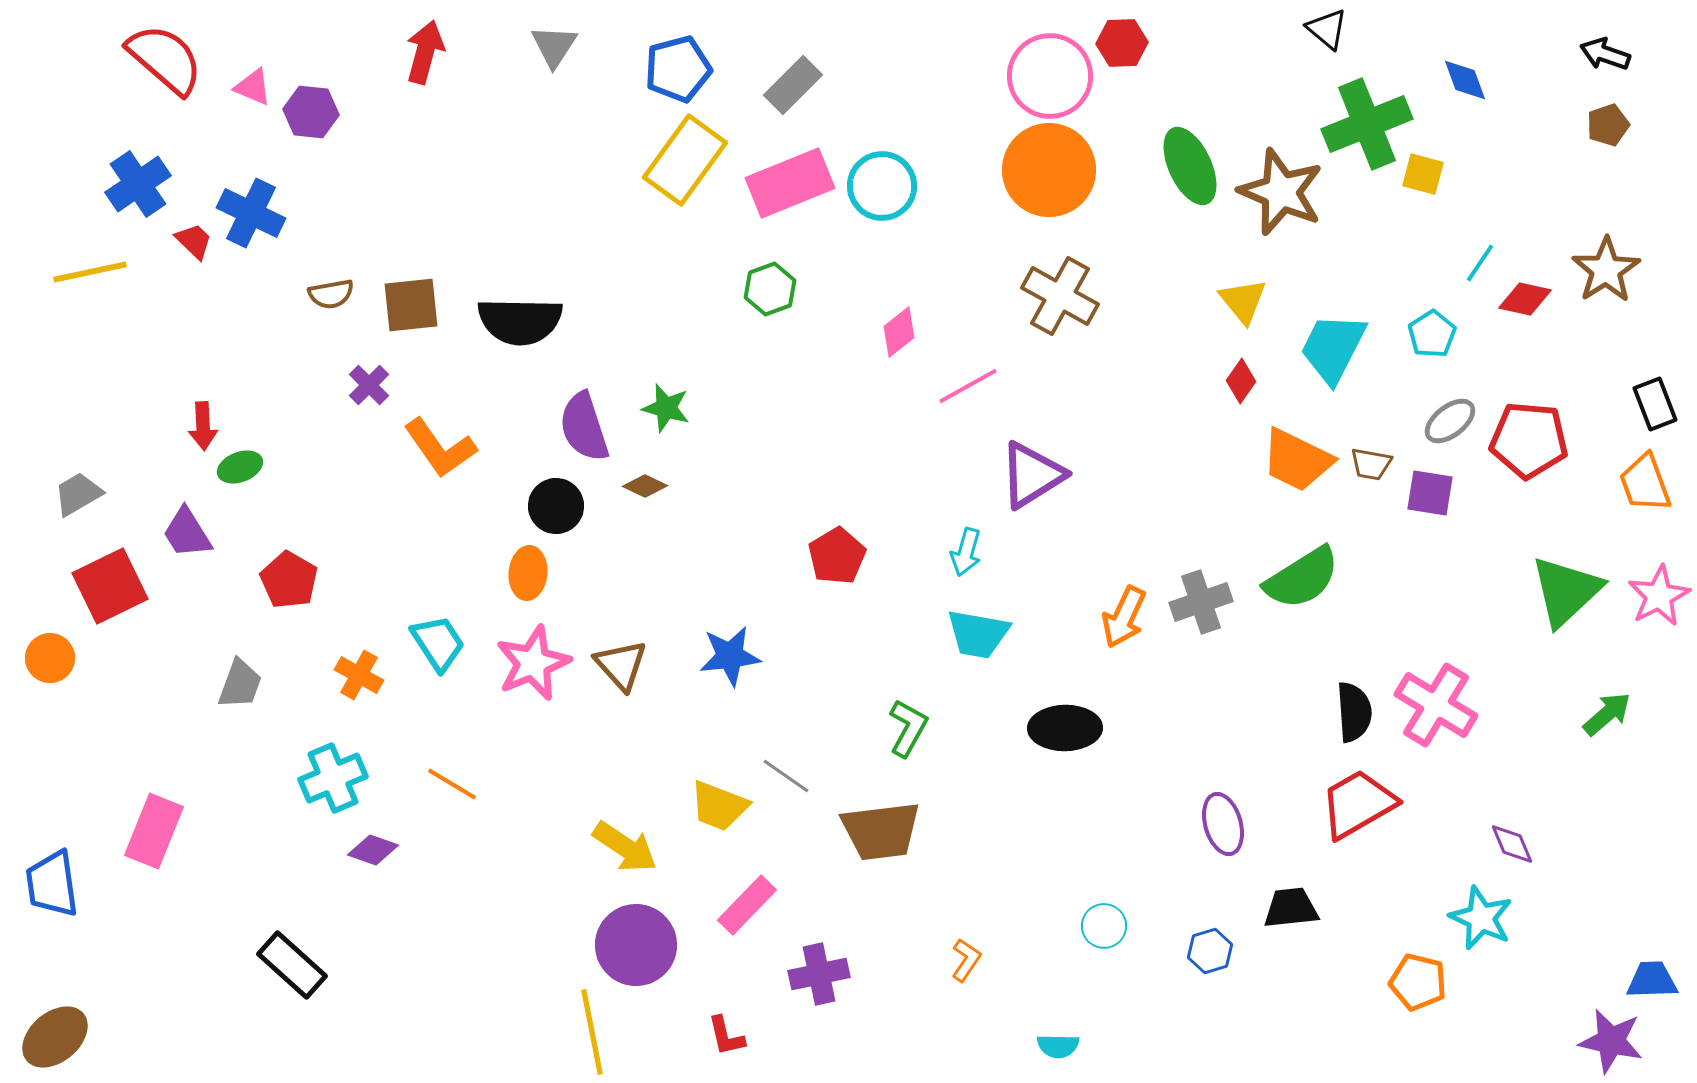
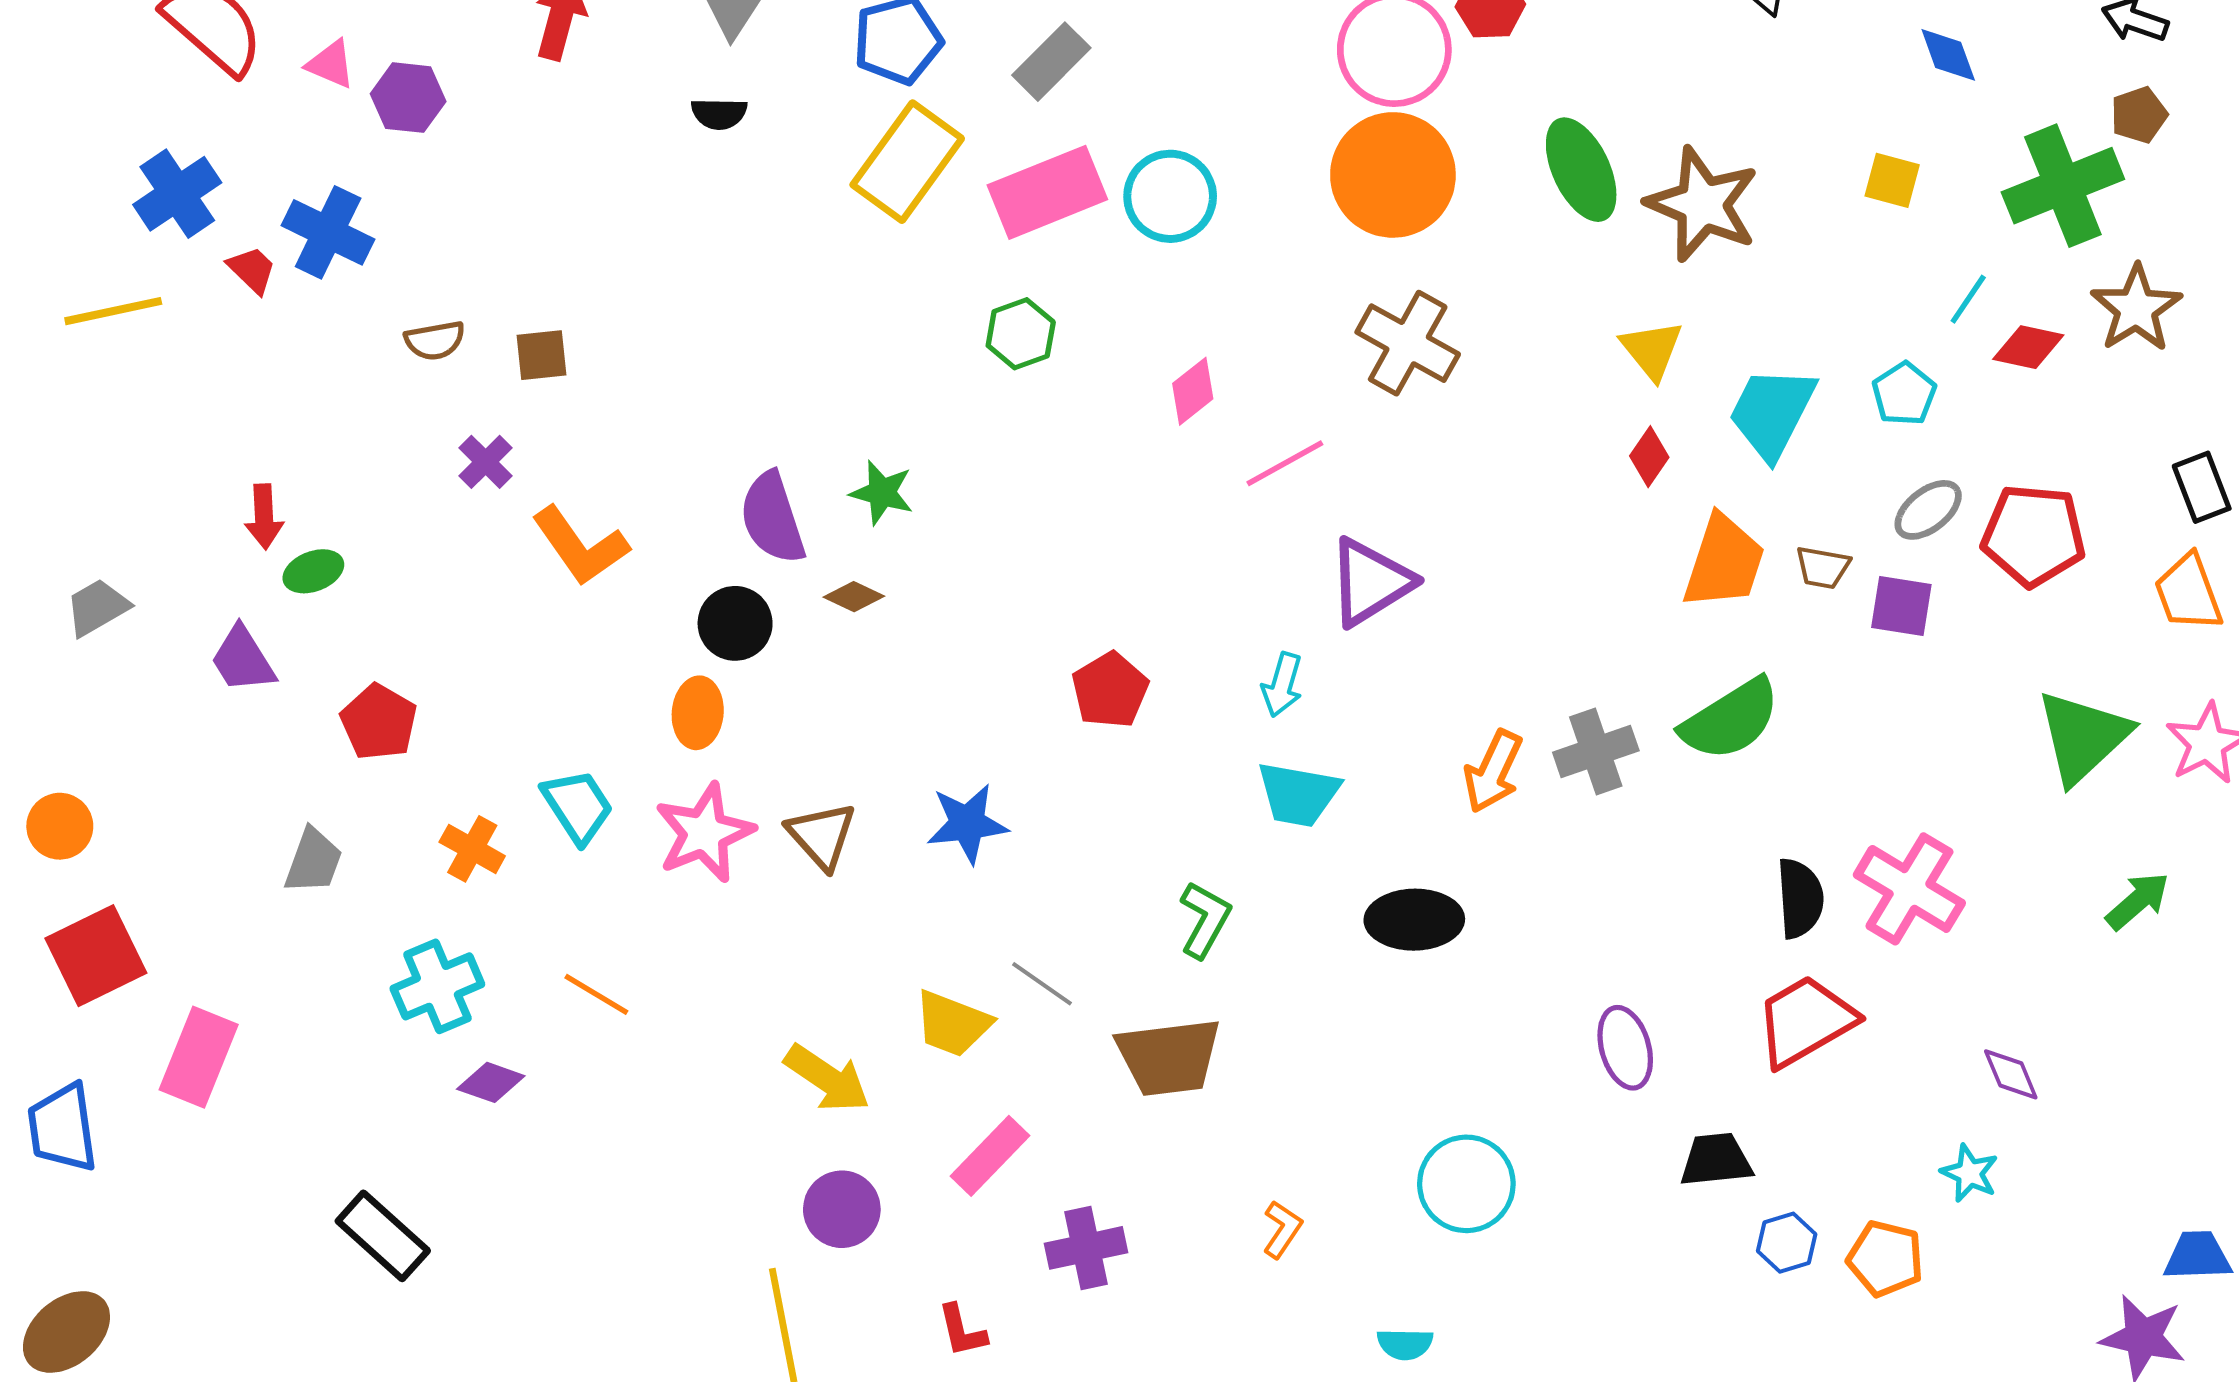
green cross: (1367, 124) -> (2063, 186), moved
brown square: (411, 305) -> (542, 355), size x0.7
black semicircle: (520, 321) -> (719, 114), moved, size x0.5
orange trapezoid: (1297, 460) -> (1724, 562), turned -98
red square: (110, 586) -> (96, 956), moved
cyan star: (1481, 918) -> (1969, 1173), size x0.7
cyan circle: (1104, 926) -> (1466, 1184), size x1.6
purple circle: (636, 945) -> (842, 1209), size x0.7
blue hexagon: (1210, 951) -> (1787, 1243), moved

